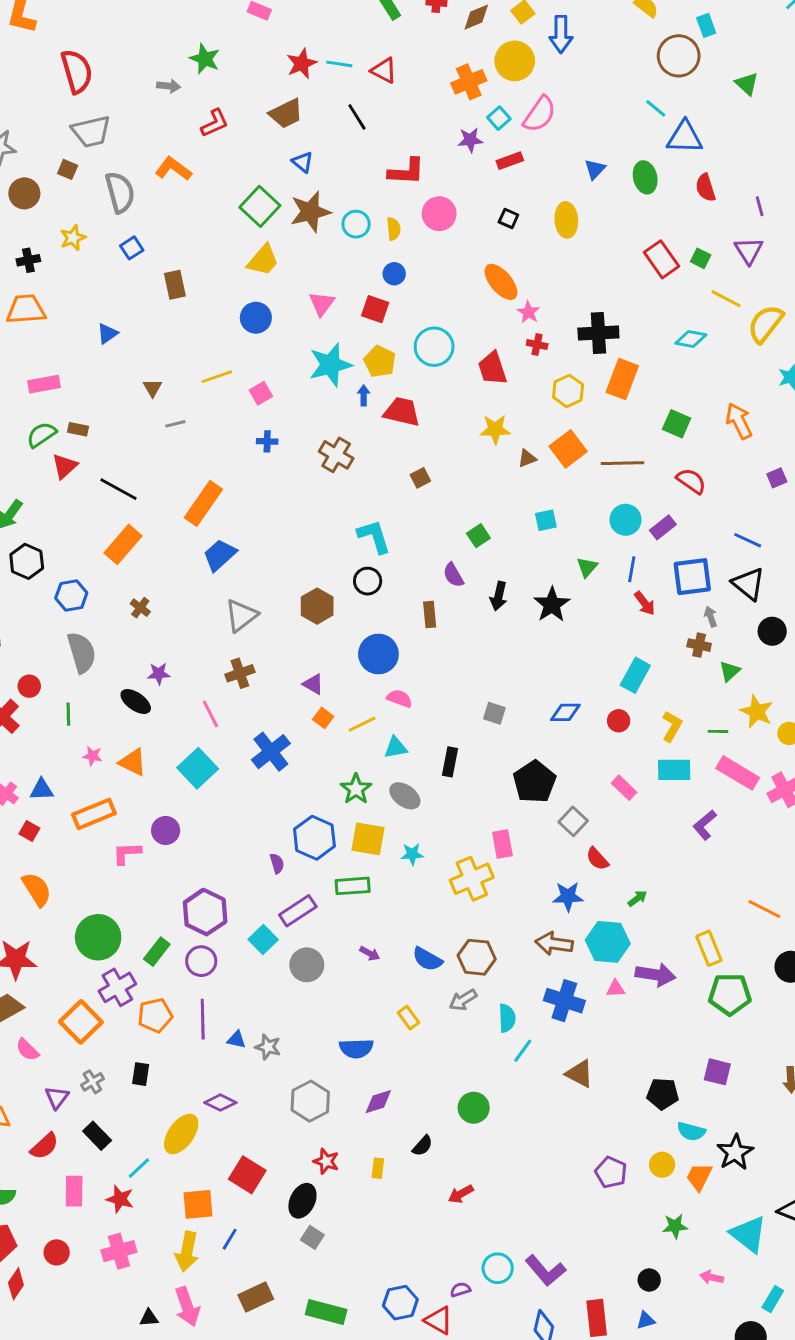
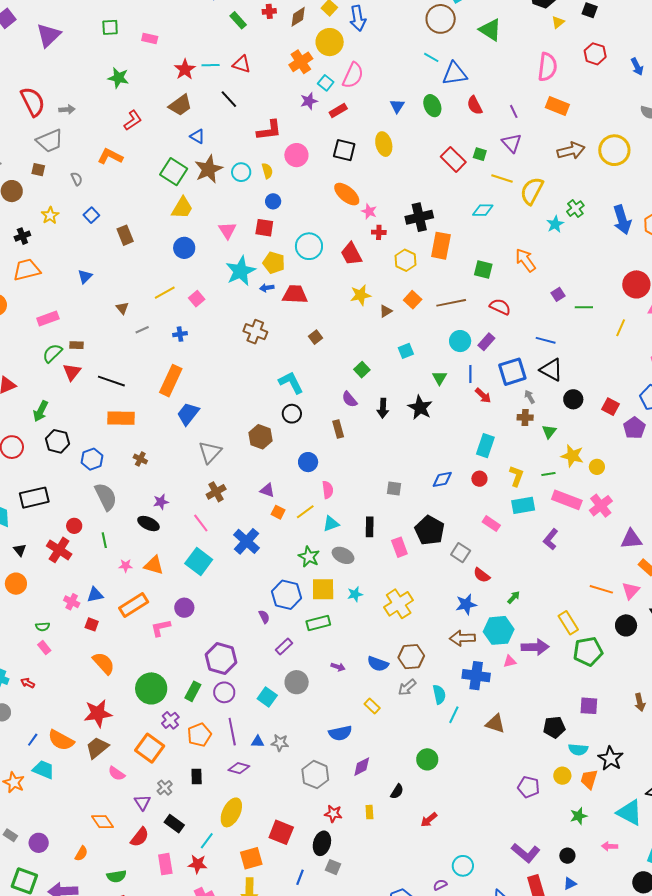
green triangle: (747, 84) -> (490, 30), size x1.4
gray arrow: (169, 86) -> (67, 109), moved
gray semicircle: (120, 192) -> (77, 179), size x0.5
black square: (508, 219) -> (344, 150), size x1.6
blue arrow: (364, 395) -> (267, 288), turned -88
blue cross: (267, 441) -> (180, 334), moved
orange square: (568, 449) -> (413, 300), size x0.7
orange rectangle: (123, 544) -> (121, 418), turned 60
blue circle: (378, 654) -> (308, 462), size x0.7
pink semicircle: (399, 698) -> (328, 490), turned 72
pink rectangle: (502, 844) -> (399, 547), moved
purple rectangle: (298, 911) -> (284, 647), size x0.7
cyan square: (263, 940) -> (267, 697), moved
purple cross: (117, 987) -> (170, 720), size x0.7
purple diamond: (220, 1103) -> (239, 768), moved
blue line: (230, 1239) -> (300, 877), moved
purple L-shape: (545, 1271) -> (526, 853), moved

